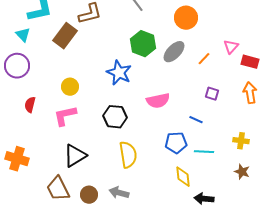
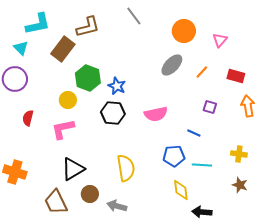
green hexagon: (143, 44) -> (88, 78), moved
pink triangle: (231, 47) -> (220, 40), moved
red rectangle: (250, 62) -> (236, 76), moved
blue star: (119, 73) -> (117, 86), size x0.7
black hexagon: (115, 117) -> (113, 113), moved
brown circle: (89, 195) -> (90, 194), moved

